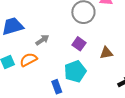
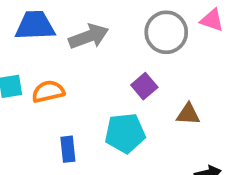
gray arrow: (42, 40) -> (89, 36), moved, size x1.5
blue rectangle: (57, 87) -> (68, 149), moved

